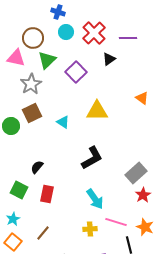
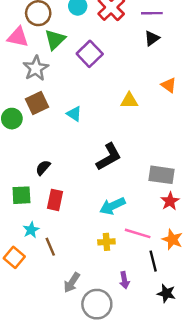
black triangle: (109, 59) -> (152, 38), moved
yellow triangle: (97, 111) -> (129, 101), moved, size x0.7
gray rectangle: (136, 173) -> (162, 175), turned 50
green square: (19, 190) -> (21, 195), turned -30
cyan arrow: (95, 199) -> (112, 206), turned 100
cyan star: (13, 219) -> (31, 230), moved
brown line: (43, 233) -> (50, 247), turned -63

